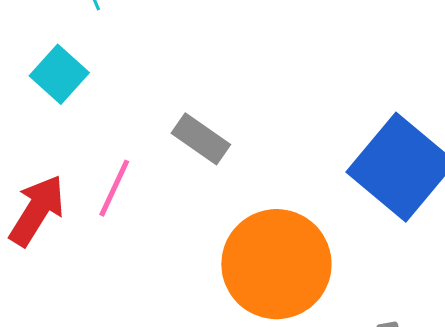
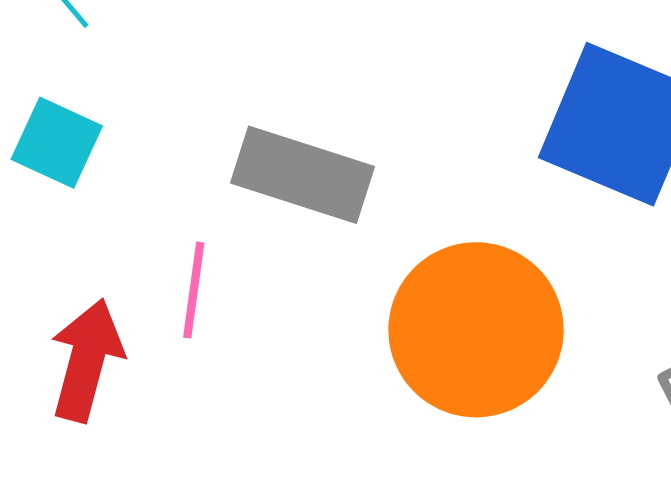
gray rectangle: (201, 139) -> (303, 175), size x1.5

